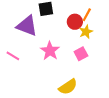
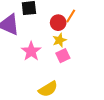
yellow star: (86, 32) -> (59, 40), moved

